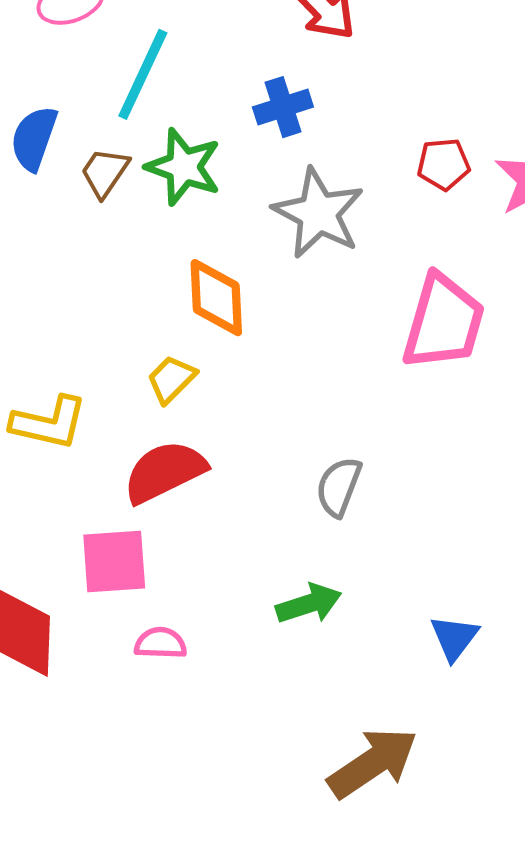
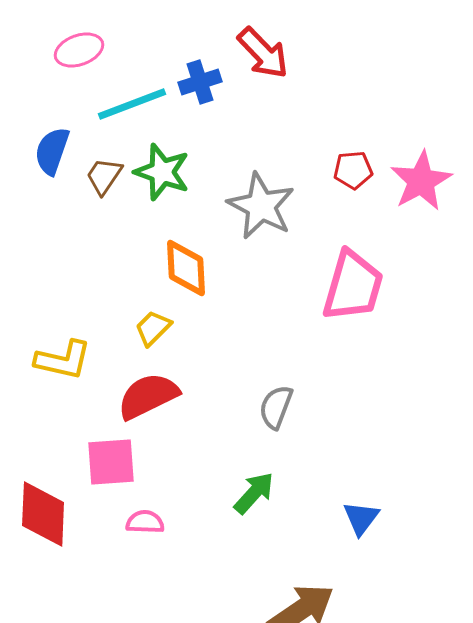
cyan line: (143, 74) -> (132, 104), turned 44
blue cross: (283, 107) -> (200, 82), moved
green arrow: (309, 604) -> (254, 493), turned -30

